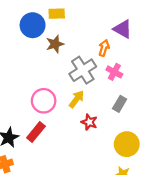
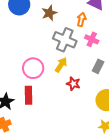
brown star: (55, 44) -> (49, 13), moved
gray cross: (83, 70) -> (65, 40), turned -30
red rectangle: (36, 132) -> (28, 95), turned -36

